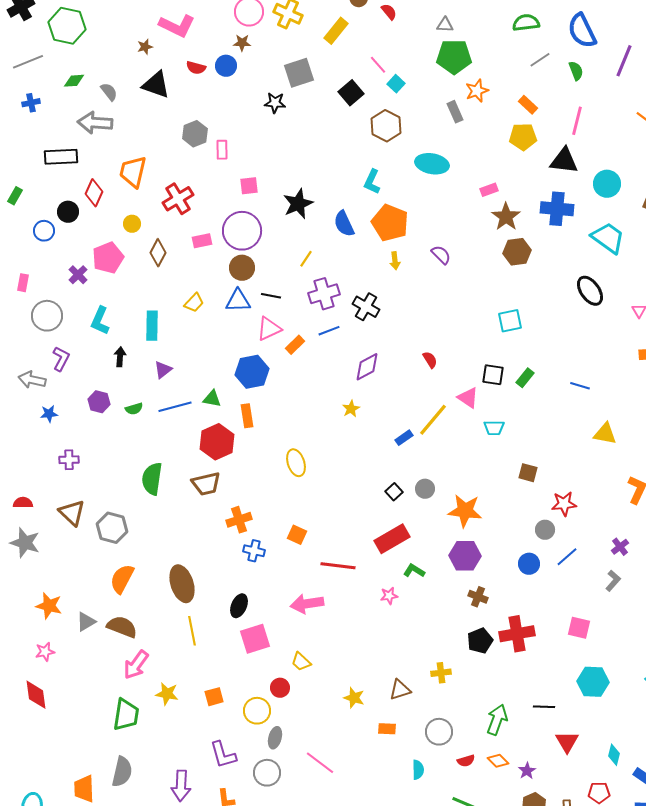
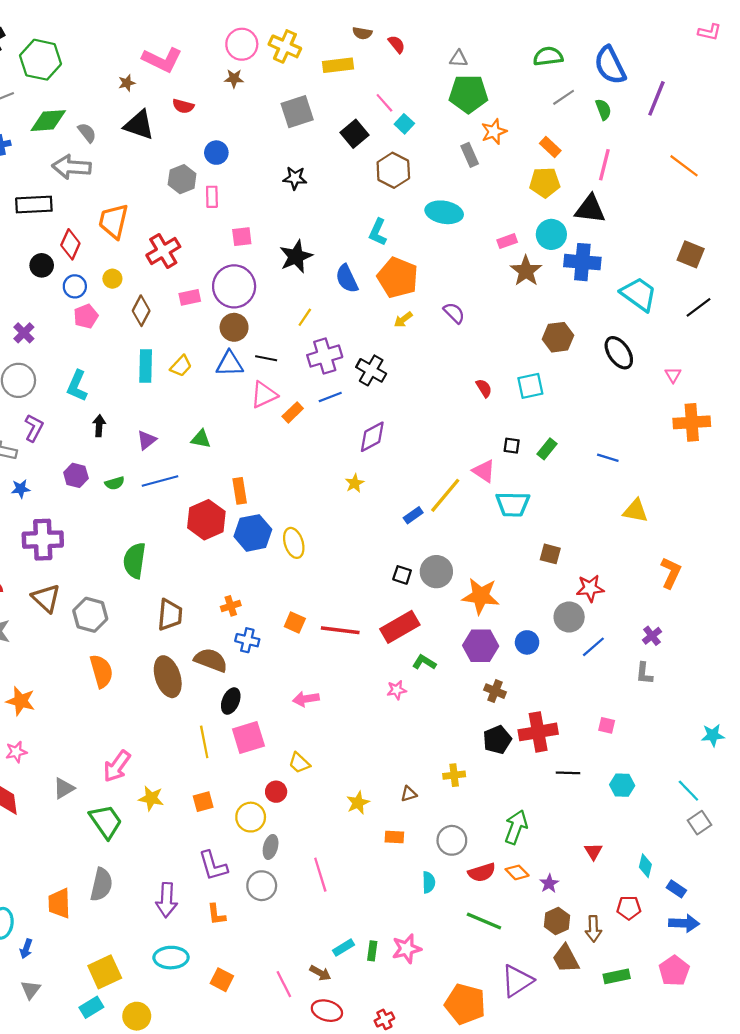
yellow rectangle: (336, 31) -> (338, 65), turned 44
blue circle: (226, 66) -> (216, 153), moved
green diamond: (74, 81) -> (48, 121), size x1.6
black star: (275, 103) -> (295, 178), moved
cyan circle: (607, 184) -> (551, 234), moved
blue circle: (44, 231) -> (75, 286), moved
brown hexagon: (517, 252) -> (558, 337), moved
pink pentagon: (108, 258) -> (86, 316), size x0.7
yellow arrow: (395, 261) -> (403, 320), turned 60
purple cross: (78, 275) -> (24, 333), moved
cyan rectangle: (152, 326) -> (146, 366), moved
red semicircle: (430, 360) -> (484, 388), moved
blue hexagon: (252, 372) -> (253, 533), moved
black square: (493, 375) -> (512, 446), size x0.7
green triangle: (212, 399) -> (201, 439), moved
cyan trapezoid: (494, 428) -> (513, 504), size x1.5
purple cross: (69, 460) -> (43, 540), size x1.8
brown trapezoid: (206, 484) -> (170, 615), moved, turned -72
gray circle: (425, 489) -> (436, 572), size x1.5
black square: (394, 492) -> (402, 575), turned -30
orange cross: (239, 520) -> (231, 606), size x0.7
gray circle: (545, 530) -> (569, 617), size x1.4
blue circle: (529, 564) -> (527, 642), moved
red line: (338, 566) -> (340, 630), moved
orange semicircle: (122, 579) -> (101, 671), turned 136
gray L-shape: (613, 581) -> (644, 673), turned 145
pink arrow: (307, 604) -> (306, 699), size x0.7
gray triangle: (86, 622) -> (64, 788), moved
brown semicircle: (122, 627) -> (211, 660), moved
pink square: (579, 628) -> (607, 725), size x0.7
yellow line: (192, 631) -> (204, 742), moved
cyan hexagon: (593, 682) -> (622, 785), size x0.7
brown triangle: (400, 690) -> (409, 794), size x0.7
yellow star: (354, 698) -> (358, 803), turned 30
black line: (544, 707) -> (568, 773), moved
green trapezoid: (126, 715) -> (106, 822), turned -44
red triangle: (567, 742) -> (593, 851), size x0.7
red semicircle: (466, 761) -> (482, 872), size x1.4
pink line: (320, 763) -> (320, 875), turned 36

